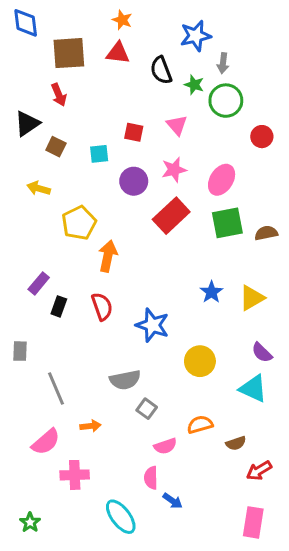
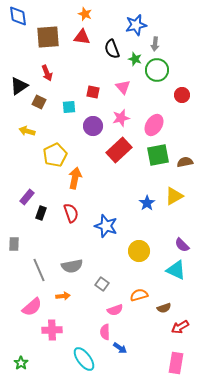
red arrow: (59, 95) -> (47, 73), moved
yellow triangle: (252, 298) -> (174, 196), moved
gray semicircle: (125, 380) -> (72, 266), moved

